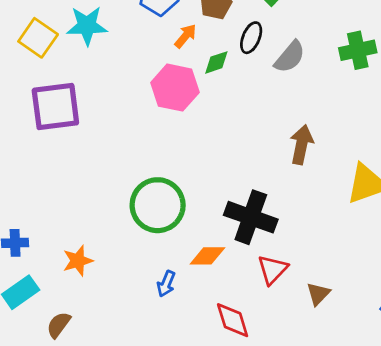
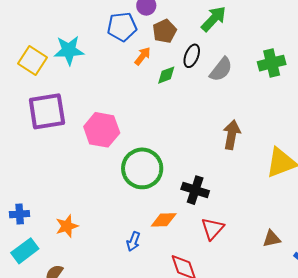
pink hexagon: (175, 88) -> (102, 130), moved
green circle: (158, 205) -> (142, 168), moved
black cross: (251, 217) -> (195, 190), size x0.7
brown triangle: (318, 294) -> (272, 239), moved, turned 36

